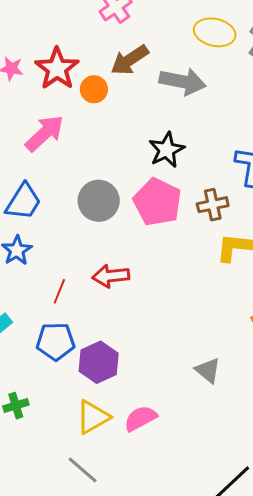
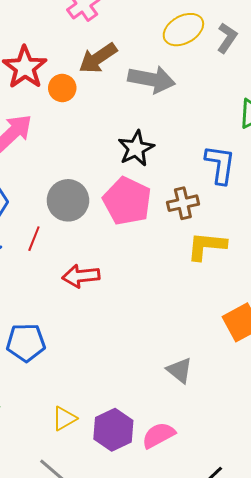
yellow ellipse: (215, 32) -> (183, 30), turned -42
red line: (59, 291) -> (34, 239), moved
purple hexagon: (99, 362) -> (113, 430), moved
yellow triangle: (93, 417) -> (64, 418), size x0.7
pink semicircle: (140, 418) -> (158, 435), moved

